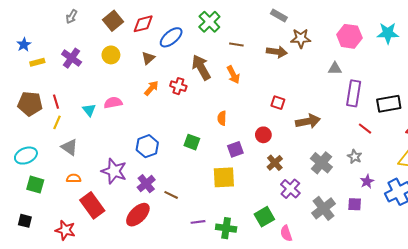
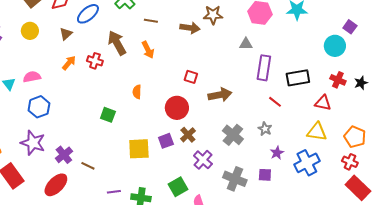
red circle: (263, 135) -> (177, 108), size x1.5
blue hexagon: (147, 146) -> (39, 107), moved
purple square: (235, 149) -> (166, 141), moved
gray cross: (324, 208) -> (235, 179), turned -30

